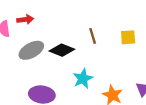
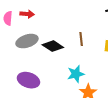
cyan star: (83, 79) -> (76, 74), moved

